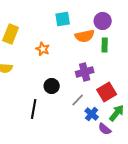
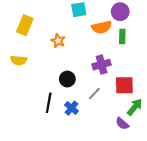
red square: (107, 92) -> (124, 85), turned 30
blue cross: (92, 114) -> (71, 108), moved

